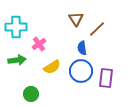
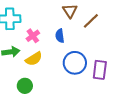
blue semicircle: (82, 48) -> (60, 36), moved
yellow semicircle: (52, 67) -> (34, 59), moved

